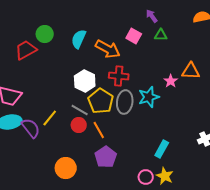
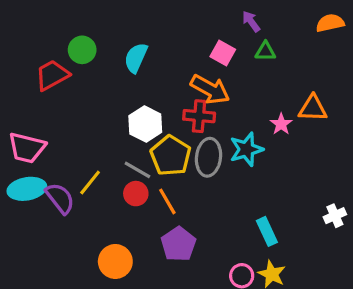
orange arrow: (108, 49) -> (210, 89), moved
cyan rectangle: (162, 149) -> (267, 231), turned -54

